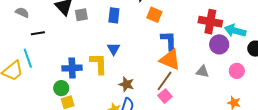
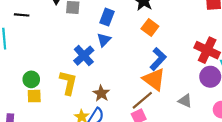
blue L-shape: (169, 41) -> (158, 59), turned 30
blue triangle: (113, 49) -> (104, 40), moved
yellow L-shape: (99, 64) -> (68, 83), moved
blue cross: (72, 68) -> (84, 56), moved, turned 36

